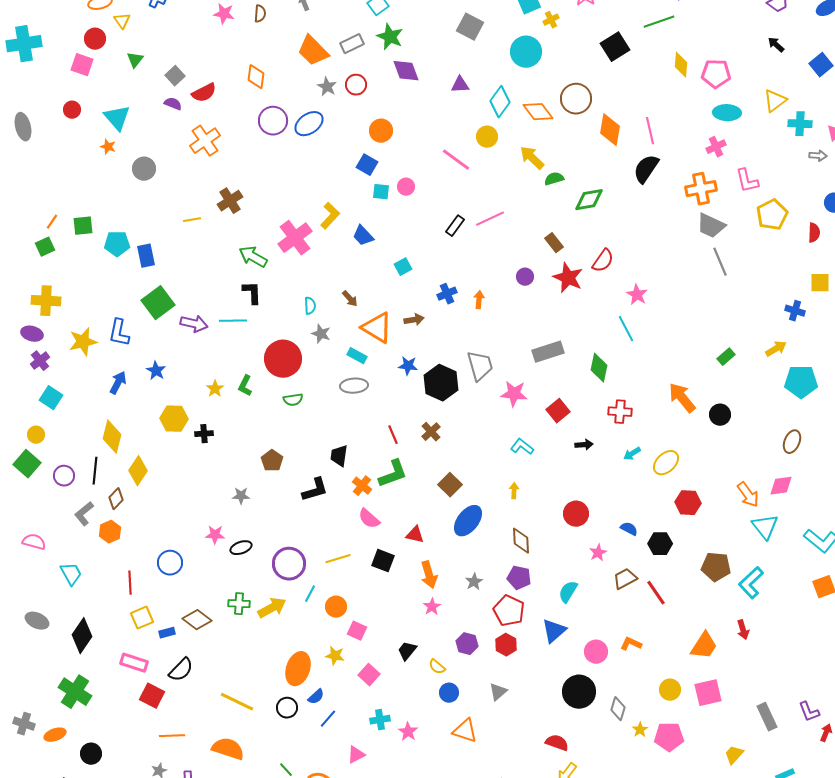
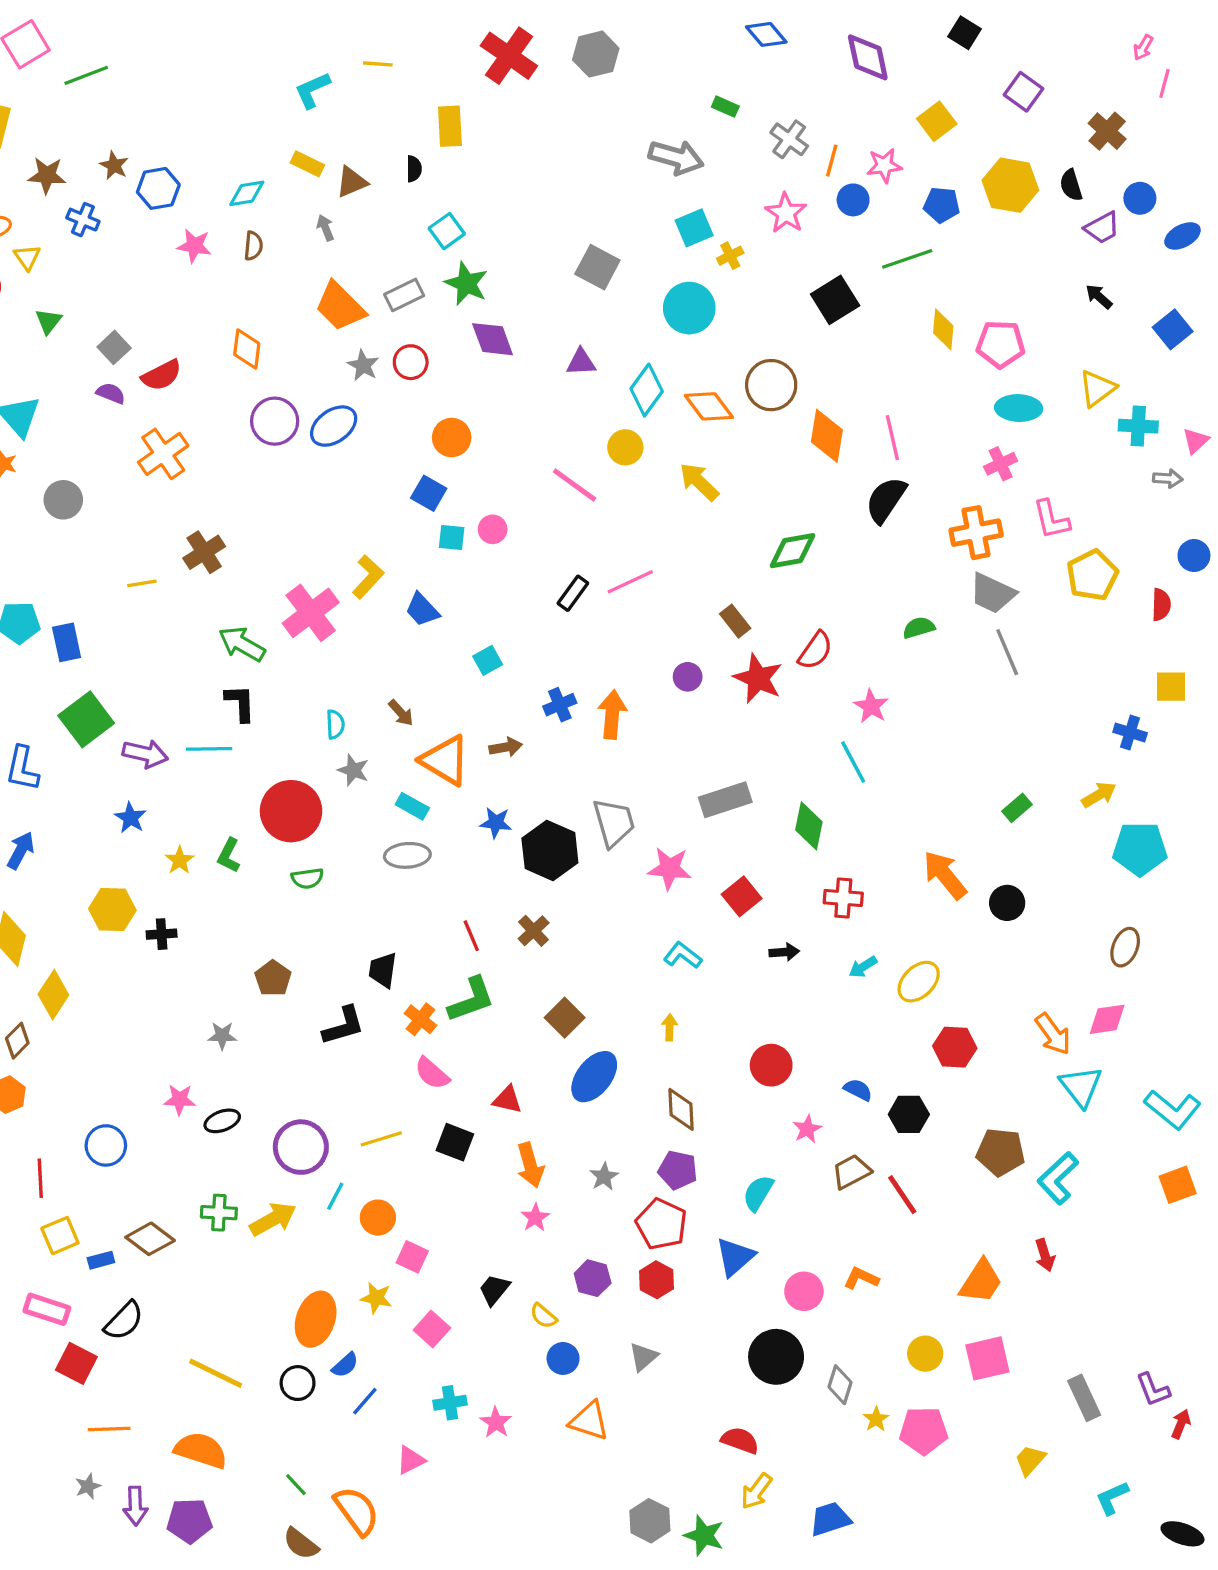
green semicircle: (554, 179) -> (919, 628), moved
orange arrow: (479, 300) -> (612, 714), size x1.6
blue star: (156, 371) -> (130, 818), moved

